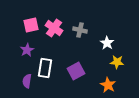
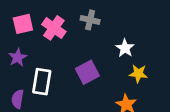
gray cross: (80, 30) -> (90, 20), moved
purple square: (76, 71) -> (87, 72), moved

